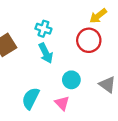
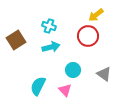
cyan arrow: (46, 53) -> (51, 47), turned -78

